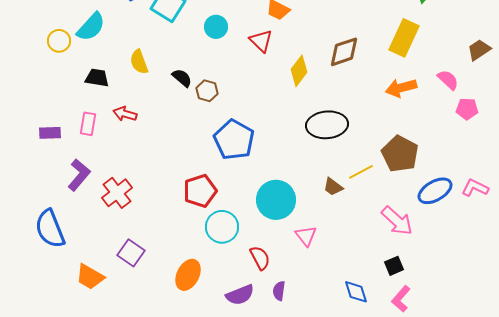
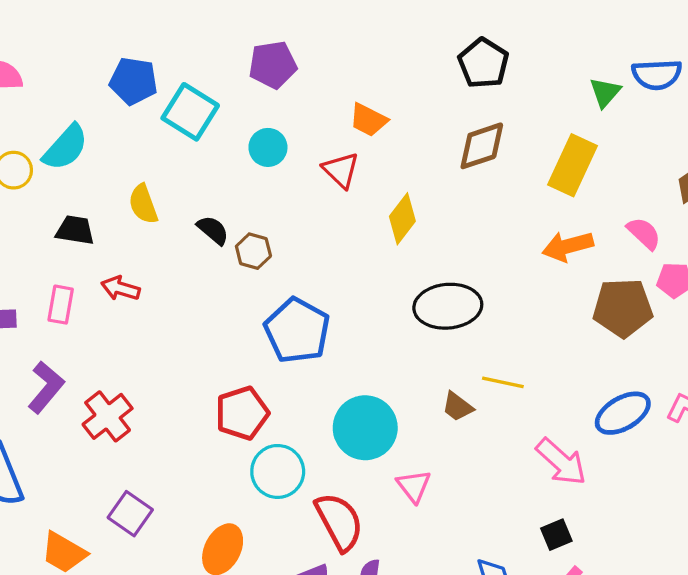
brown diamond: (344, 52) -> (482, 146), moved
brown pentagon: (400, 154) -> (623, 308), moved, turned -30
yellow line: (361, 172) -> (503, 382), turned 40
red semicircle: (260, 258) -> (339, 522), size x1.5

